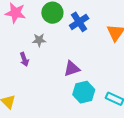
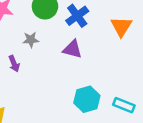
purple triangle: (72, 69) -> (72, 49), moved, turned 36

